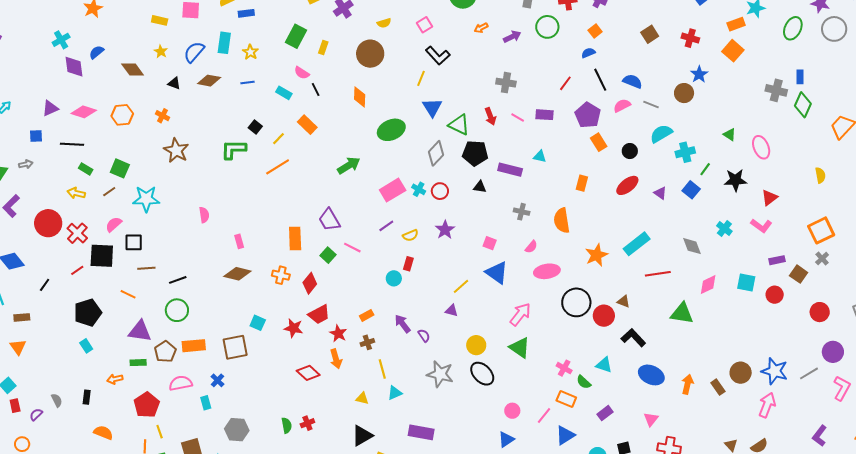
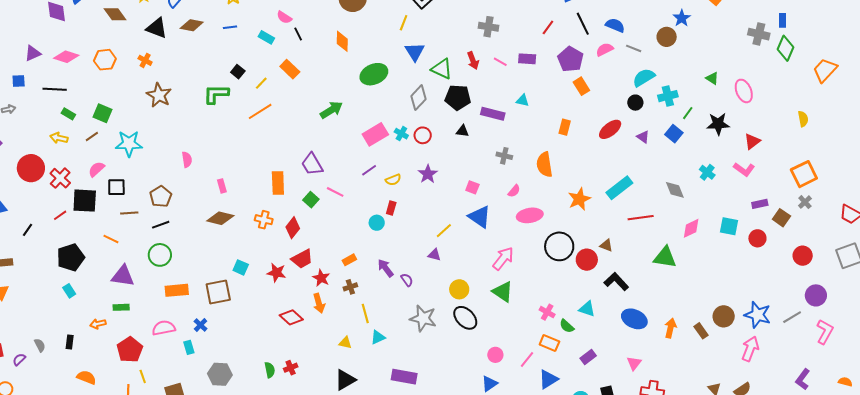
black triangle: (174, 83) -> (157, 28), size x1.6
black circle: (630, 151) -> (635, 103), moved
brown pentagon: (165, 352) -> (161, 197), moved

